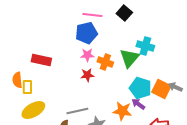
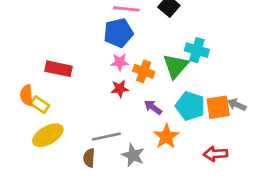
yellow rectangle: (27, 87) -> (40, 105), turned -56
orange square: (161, 89) -> (218, 107), turned -36
purple arrow: (138, 104) -> (153, 107), moved
orange star: (122, 111) -> (166, 137), turned 30

